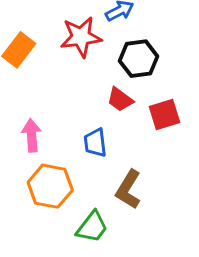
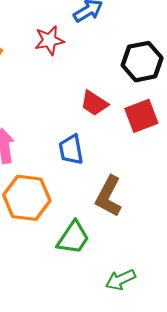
red star: (81, 37) -> (49, 40), size x0.7
black hexagon: (139, 59) -> (142, 62), moved

